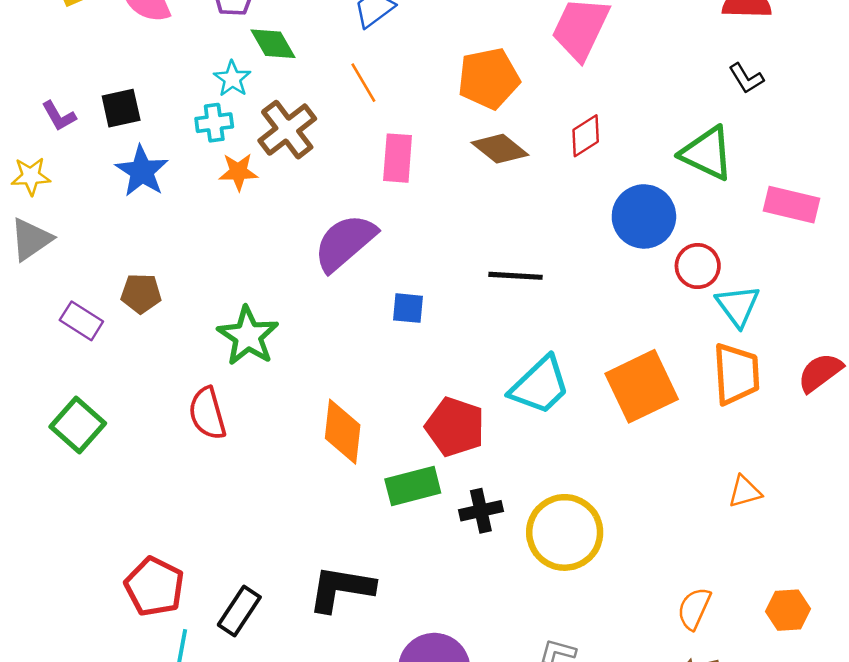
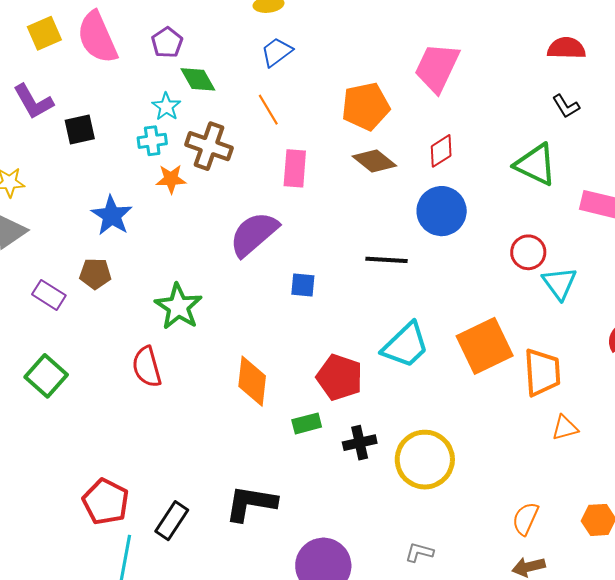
purple L-shape: (59, 116) -> (33, 102), moved, size x1.5
brown cross: (287, 130) -> (209, 146), turned -33
blue star: (142, 171) -> (112, 216), moved
blue circle: (644, 216) -> (442, 211), moved
orange trapezoid: (736, 374) -> (542, 372), moved
green rectangle: (413, 486) -> (307, 423), size x0.7

